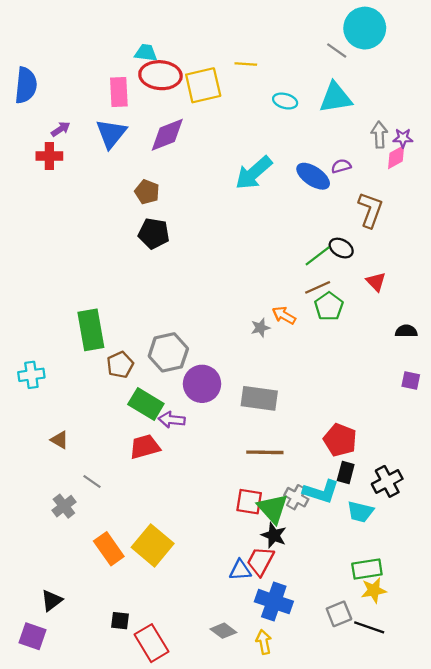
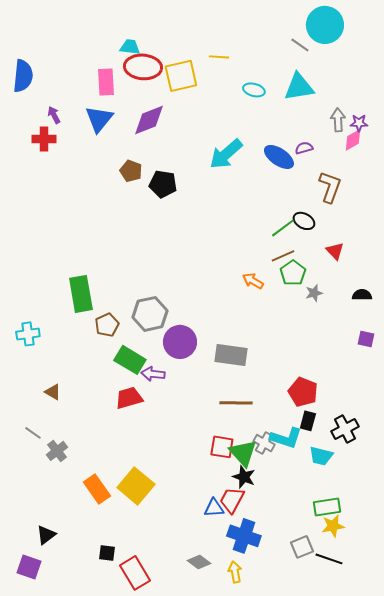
purple arrow: (61, 129) -> (54, 115), turned -84
black pentagon: (154, 233) -> (163, 184), moved
gray star: (260, 328) -> (314, 293), moved
gray line: (92, 481) -> (33, 433), moved

